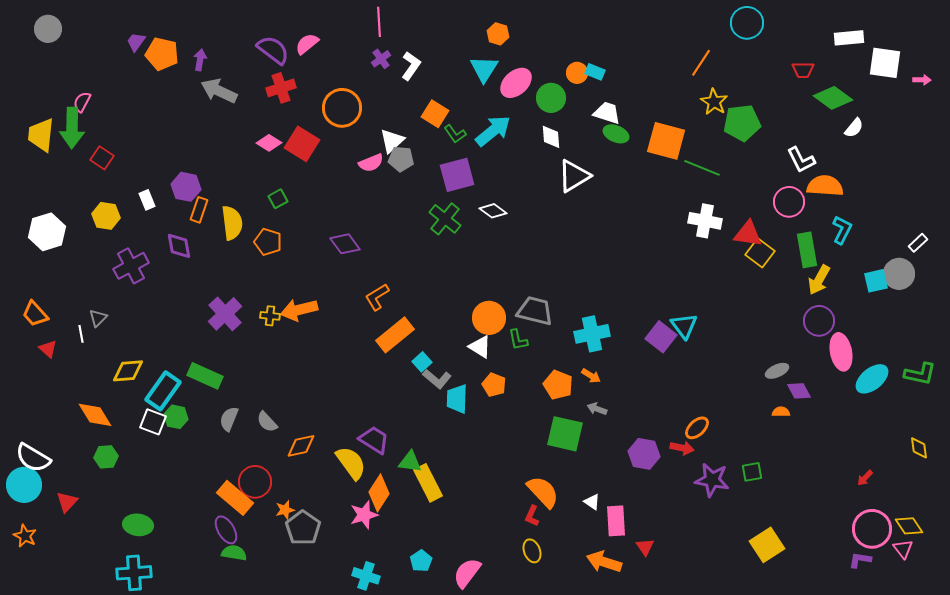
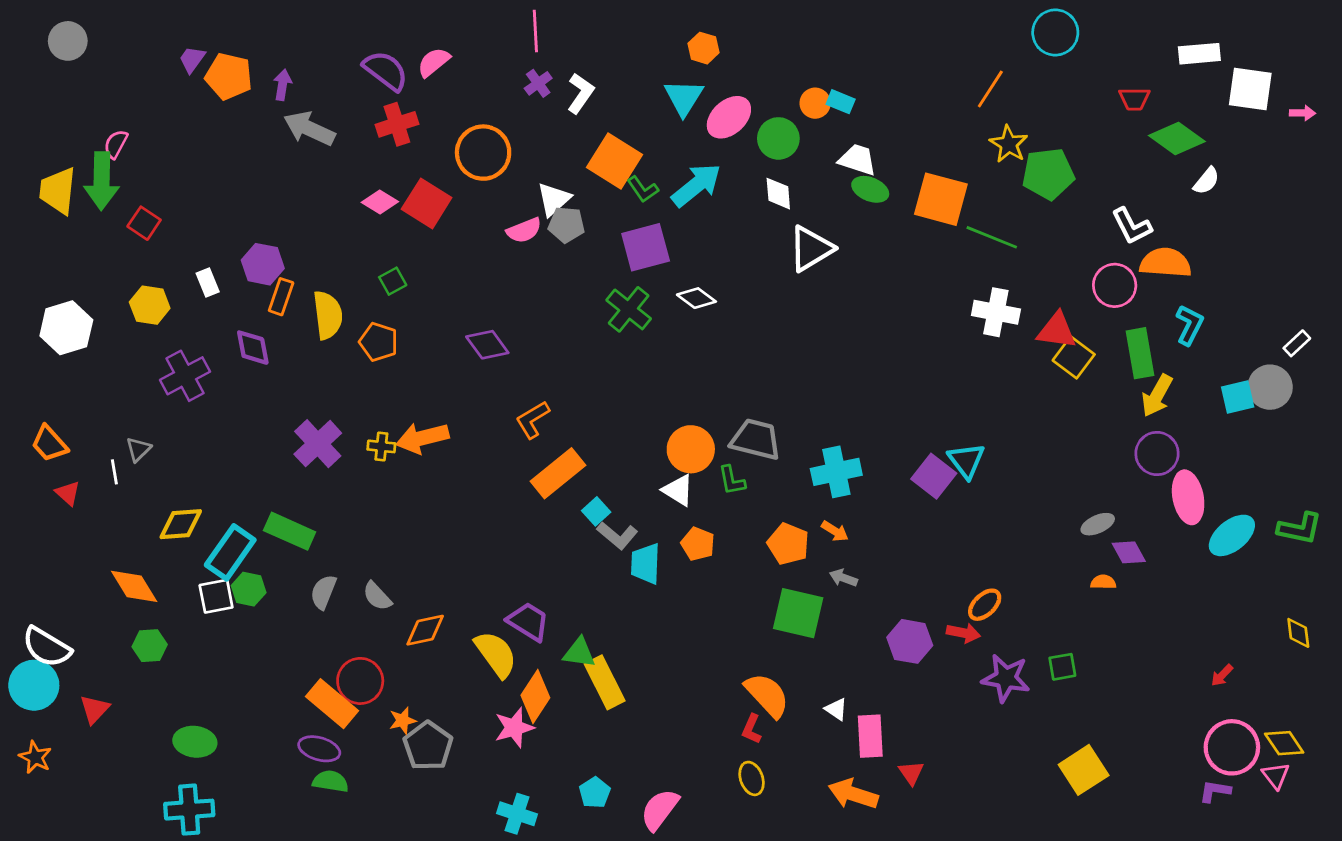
orange square: (435, 114) -> (614, 161), size x1.4
white square: (153, 422) -> (216, 596), turned -32
purple ellipse: (226, 530) -> (319, 749), turned -44

